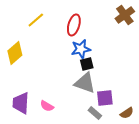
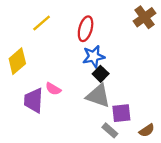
black square: (87, 64) -> (101, 74), turned -32
purple trapezoid: (21, 103) -> (34, 100), moved
pink semicircle: (47, 106) -> (53, 89), moved

